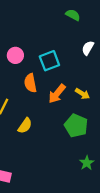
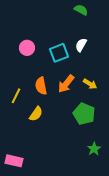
white semicircle: (88, 48) -> (81, 45), moved
orange semicircle: (30, 83) -> (41, 86), moved

